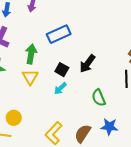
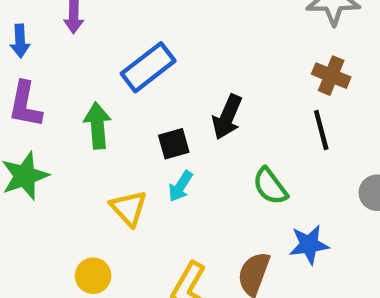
black square: (62, 70) -> (174, 144), turned -32
yellow triangle: (30, 77) -> (129, 208), moved

